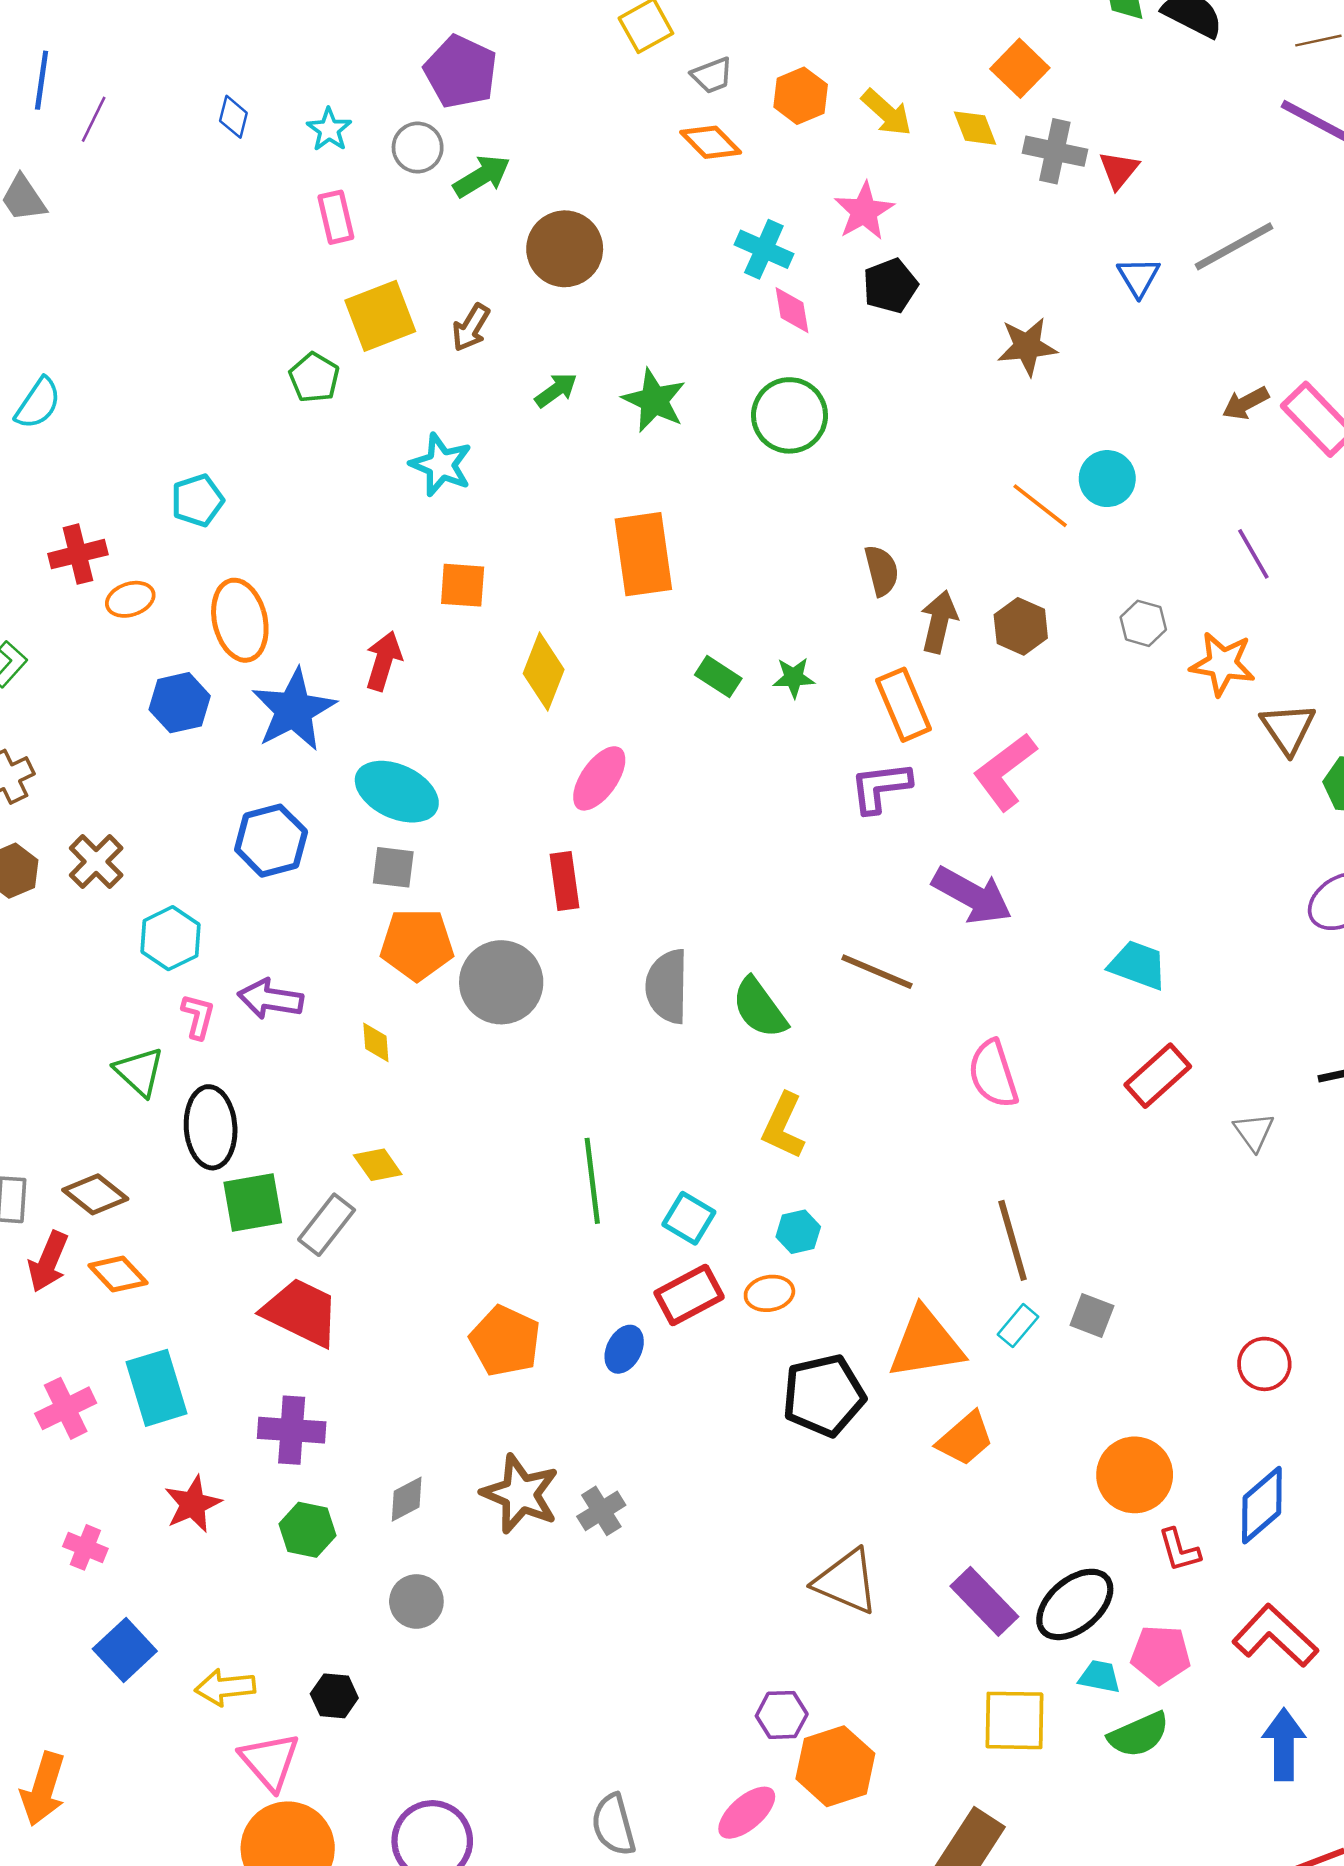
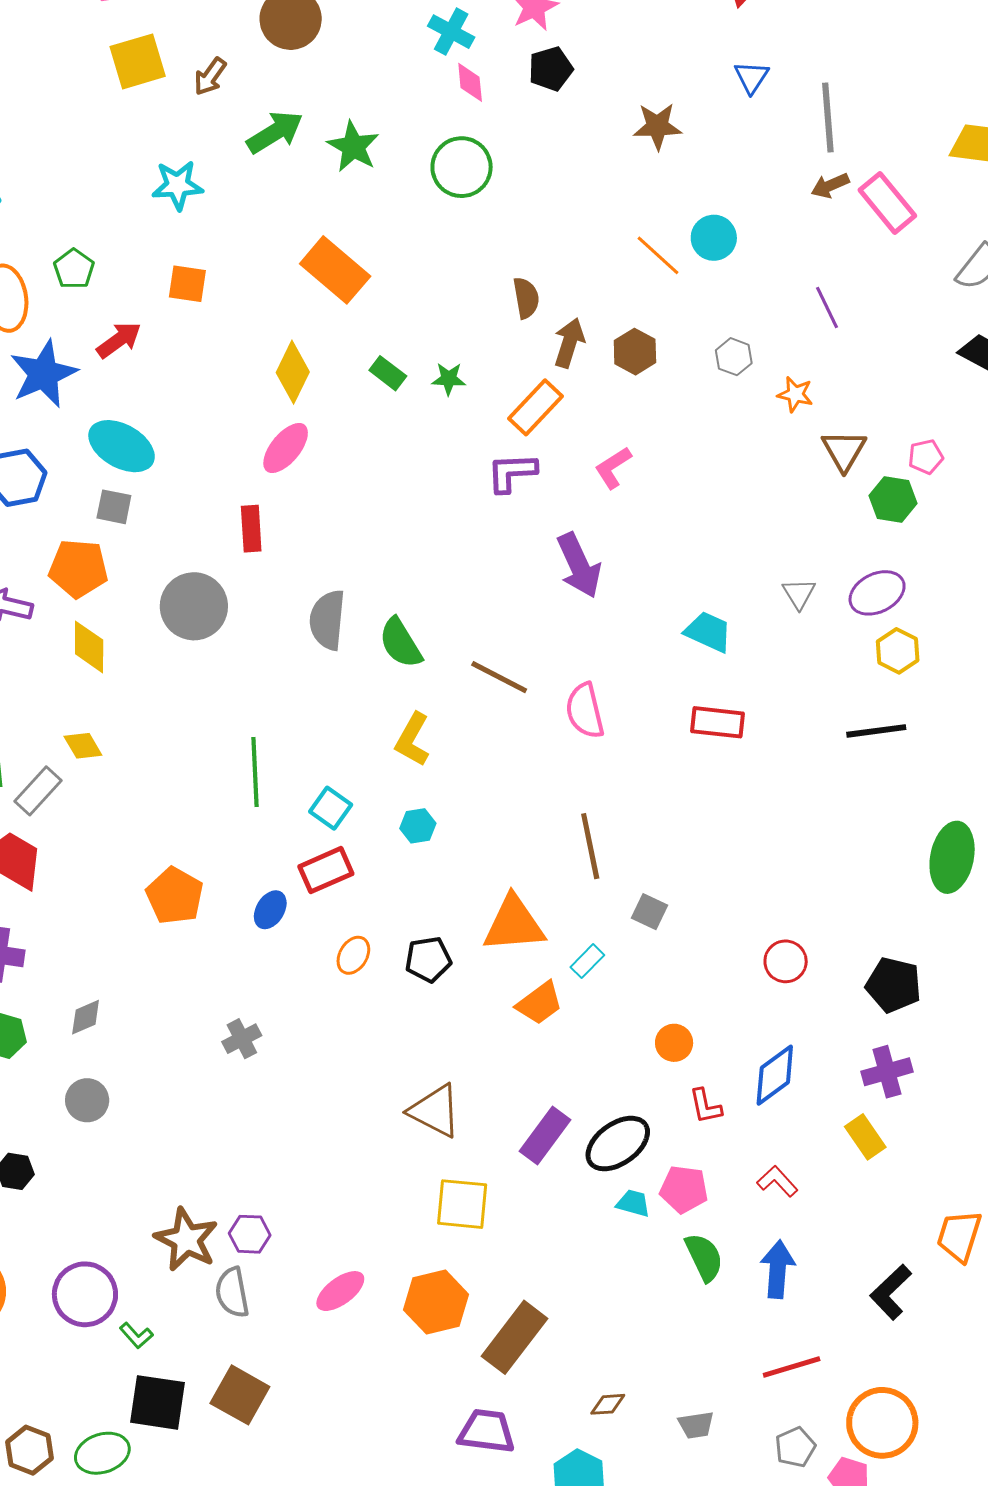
gray line: (1234, 246) -> (828, 117), moved, turned -70
green pentagon: (314, 378) -> (74, 269), moved
green arrow: (556, 390) -> (275, 132), size x1.6
cyan star: (441, 465) -> (177, 185), turned -30
orange rectangle: (643, 554) -> (335, 270), turned -46
red arrow: (384, 661) -> (119, 340), turned 33
orange star: (1223, 664) -> (795, 394), size x0.7
yellow diamond: (544, 671) -> (293, 372), moved
orange rectangle: (904, 705) -> (536, 407), turned 62
pink L-shape: (1005, 772) -> (613, 468), size x0.7
purple arrow: (972, 895) -> (579, 565), turned 32
orange pentagon: (417, 944) -> (78, 568), moved
brown line: (877, 972) -> (499, 677), moved
yellow diamond: (376, 1042) -> (89, 647), size x1.6
red rectangle: (1158, 1076) -> (717, 722), turned 44
gray triangle: (1254, 1132) -> (799, 594), moved
orange ellipse: (769, 1293) -> (353, 955), moved, turned -54
cyan rectangle: (1018, 1326) -> (587, 961), moved
black pentagon: (824, 1395) -> (428, 959), size x0.7
orange circle: (1135, 1475) -> (674, 1043), size x0.6
brown star: (520, 1494) -> (186, 1240), moved
purple rectangle: (984, 1601) -> (545, 1135), turned 76
red L-shape: (1275, 1636) -> (777, 1181), size x0.6
purple hexagon: (782, 1715) -> (250, 1234), moved
yellow square: (1014, 1720) -> (462, 1204), moved
green semicircle: (1139, 1735) -> (704, 1257), moved, turned -96
orange hexagon: (835, 1766) -> (436, 1302), moved

